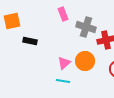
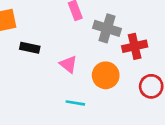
pink triangle: (64, 63) -> (68, 64), moved, turned -40

